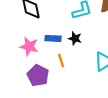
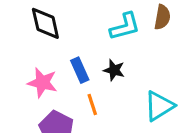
blue rectangle: (53, 38) -> (80, 70), turned 63

